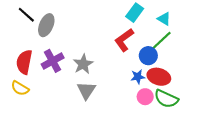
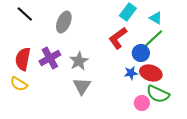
gray ellipse: (46, 25) -> (64, 22), moved
pink circle: (145, 97) -> (142, 103), moved

